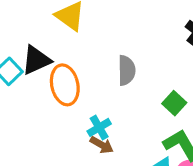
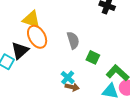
orange ellipse: (65, 85) -> (37, 37), moved
green square: (174, 103) -> (93, 57), moved

